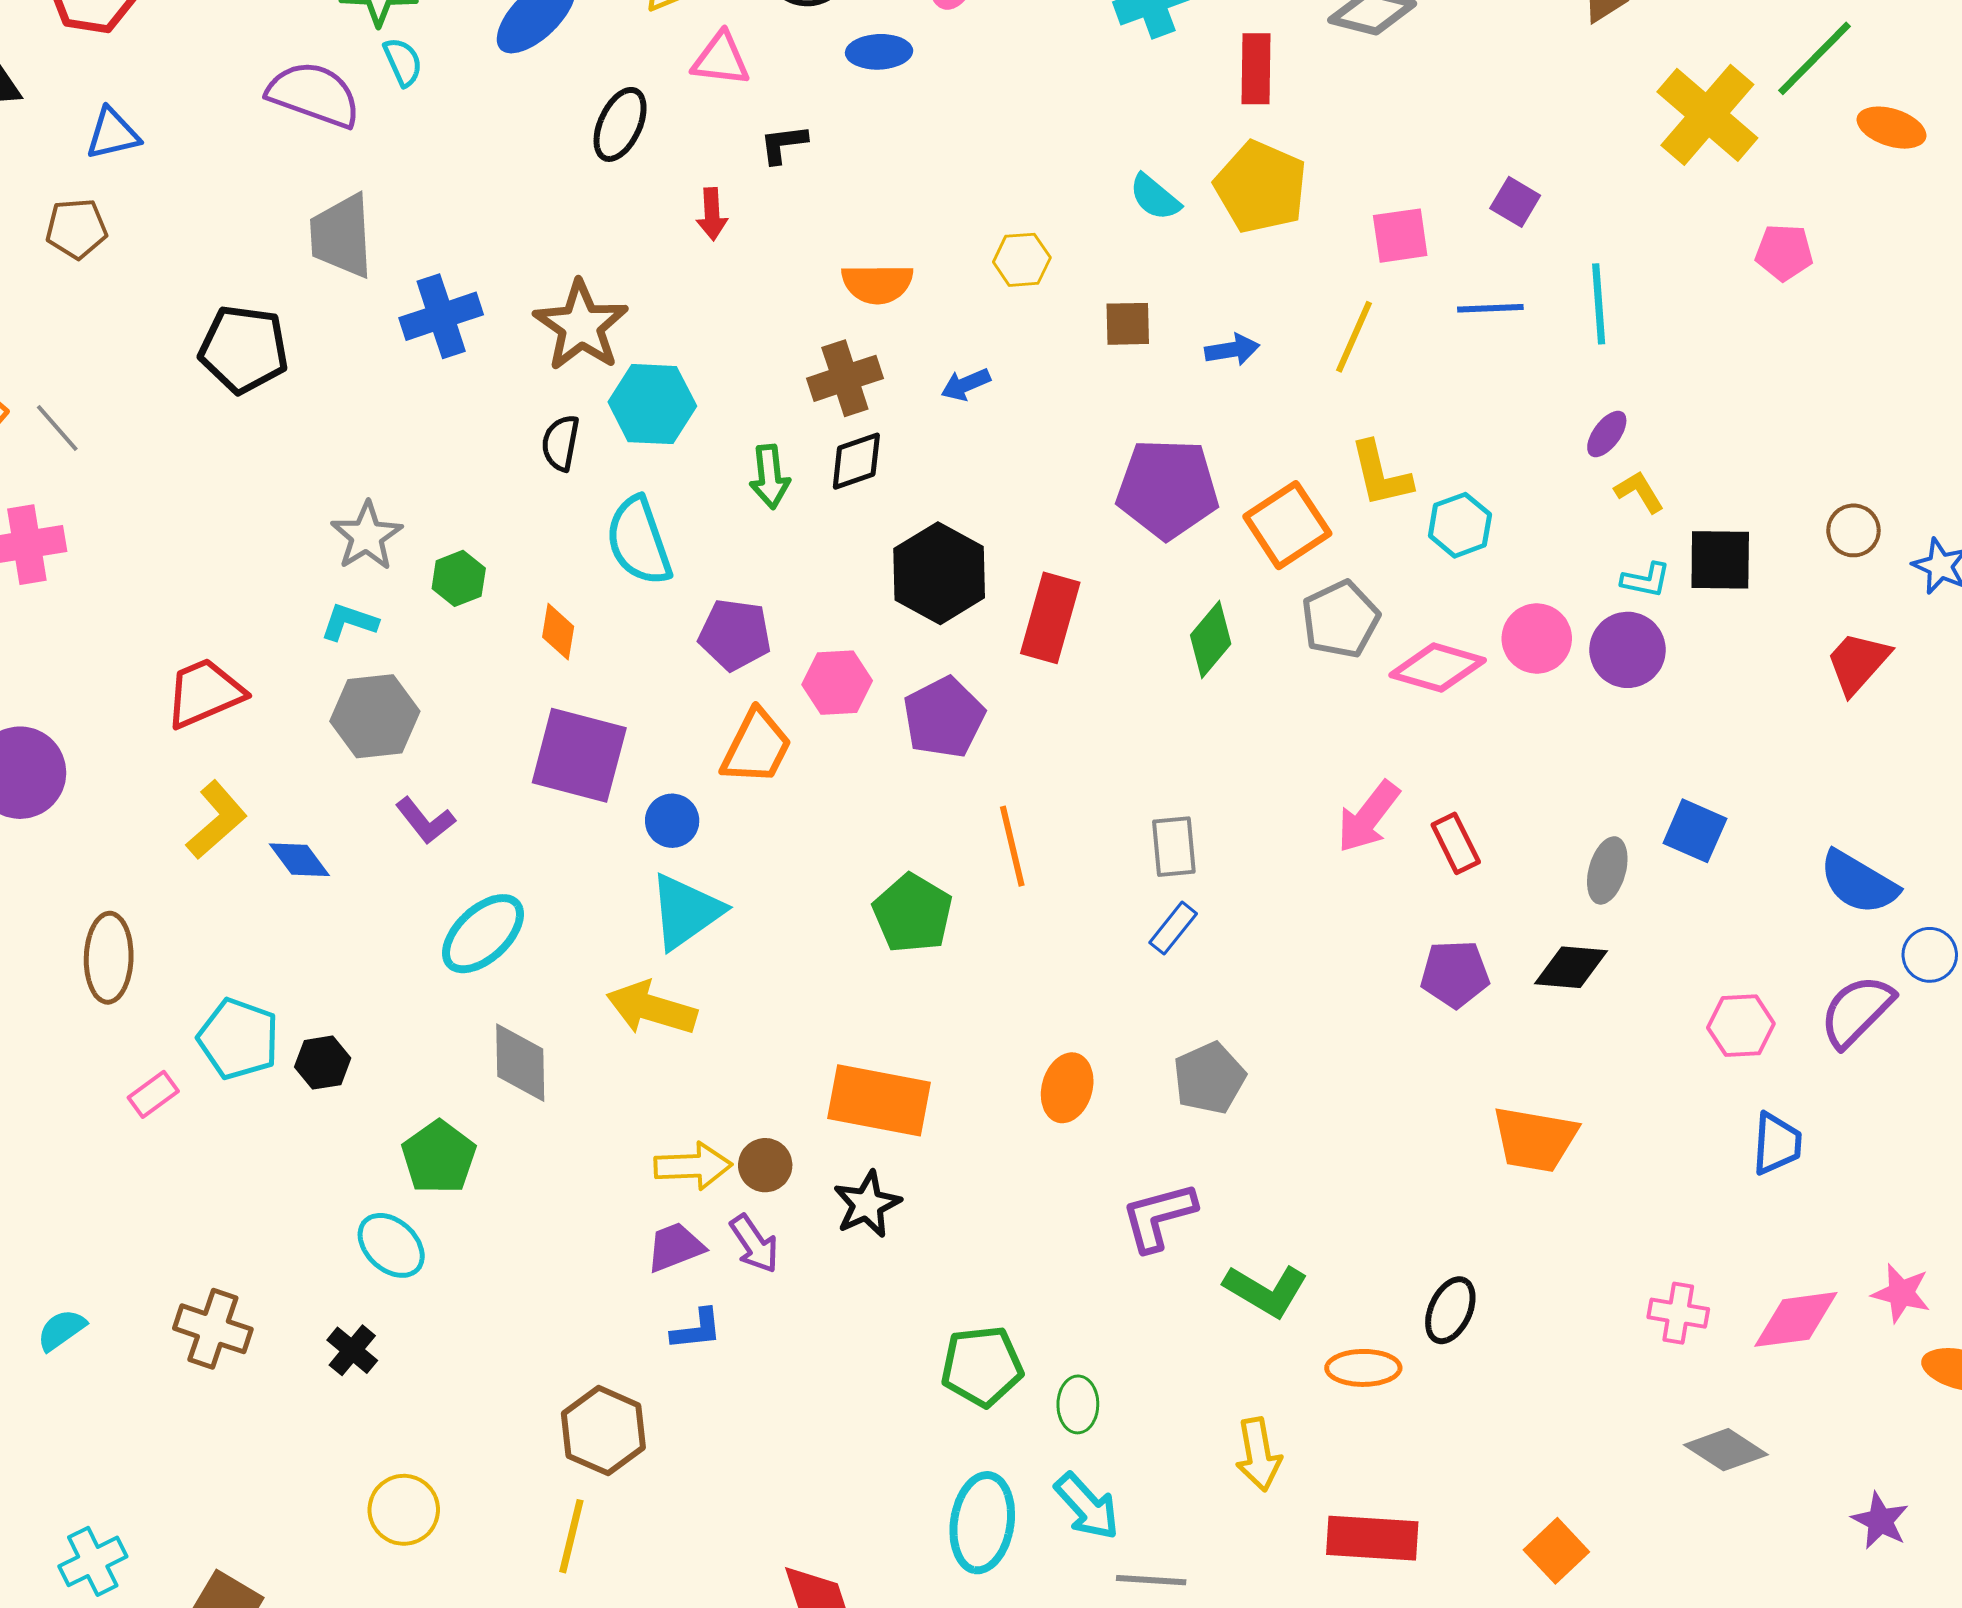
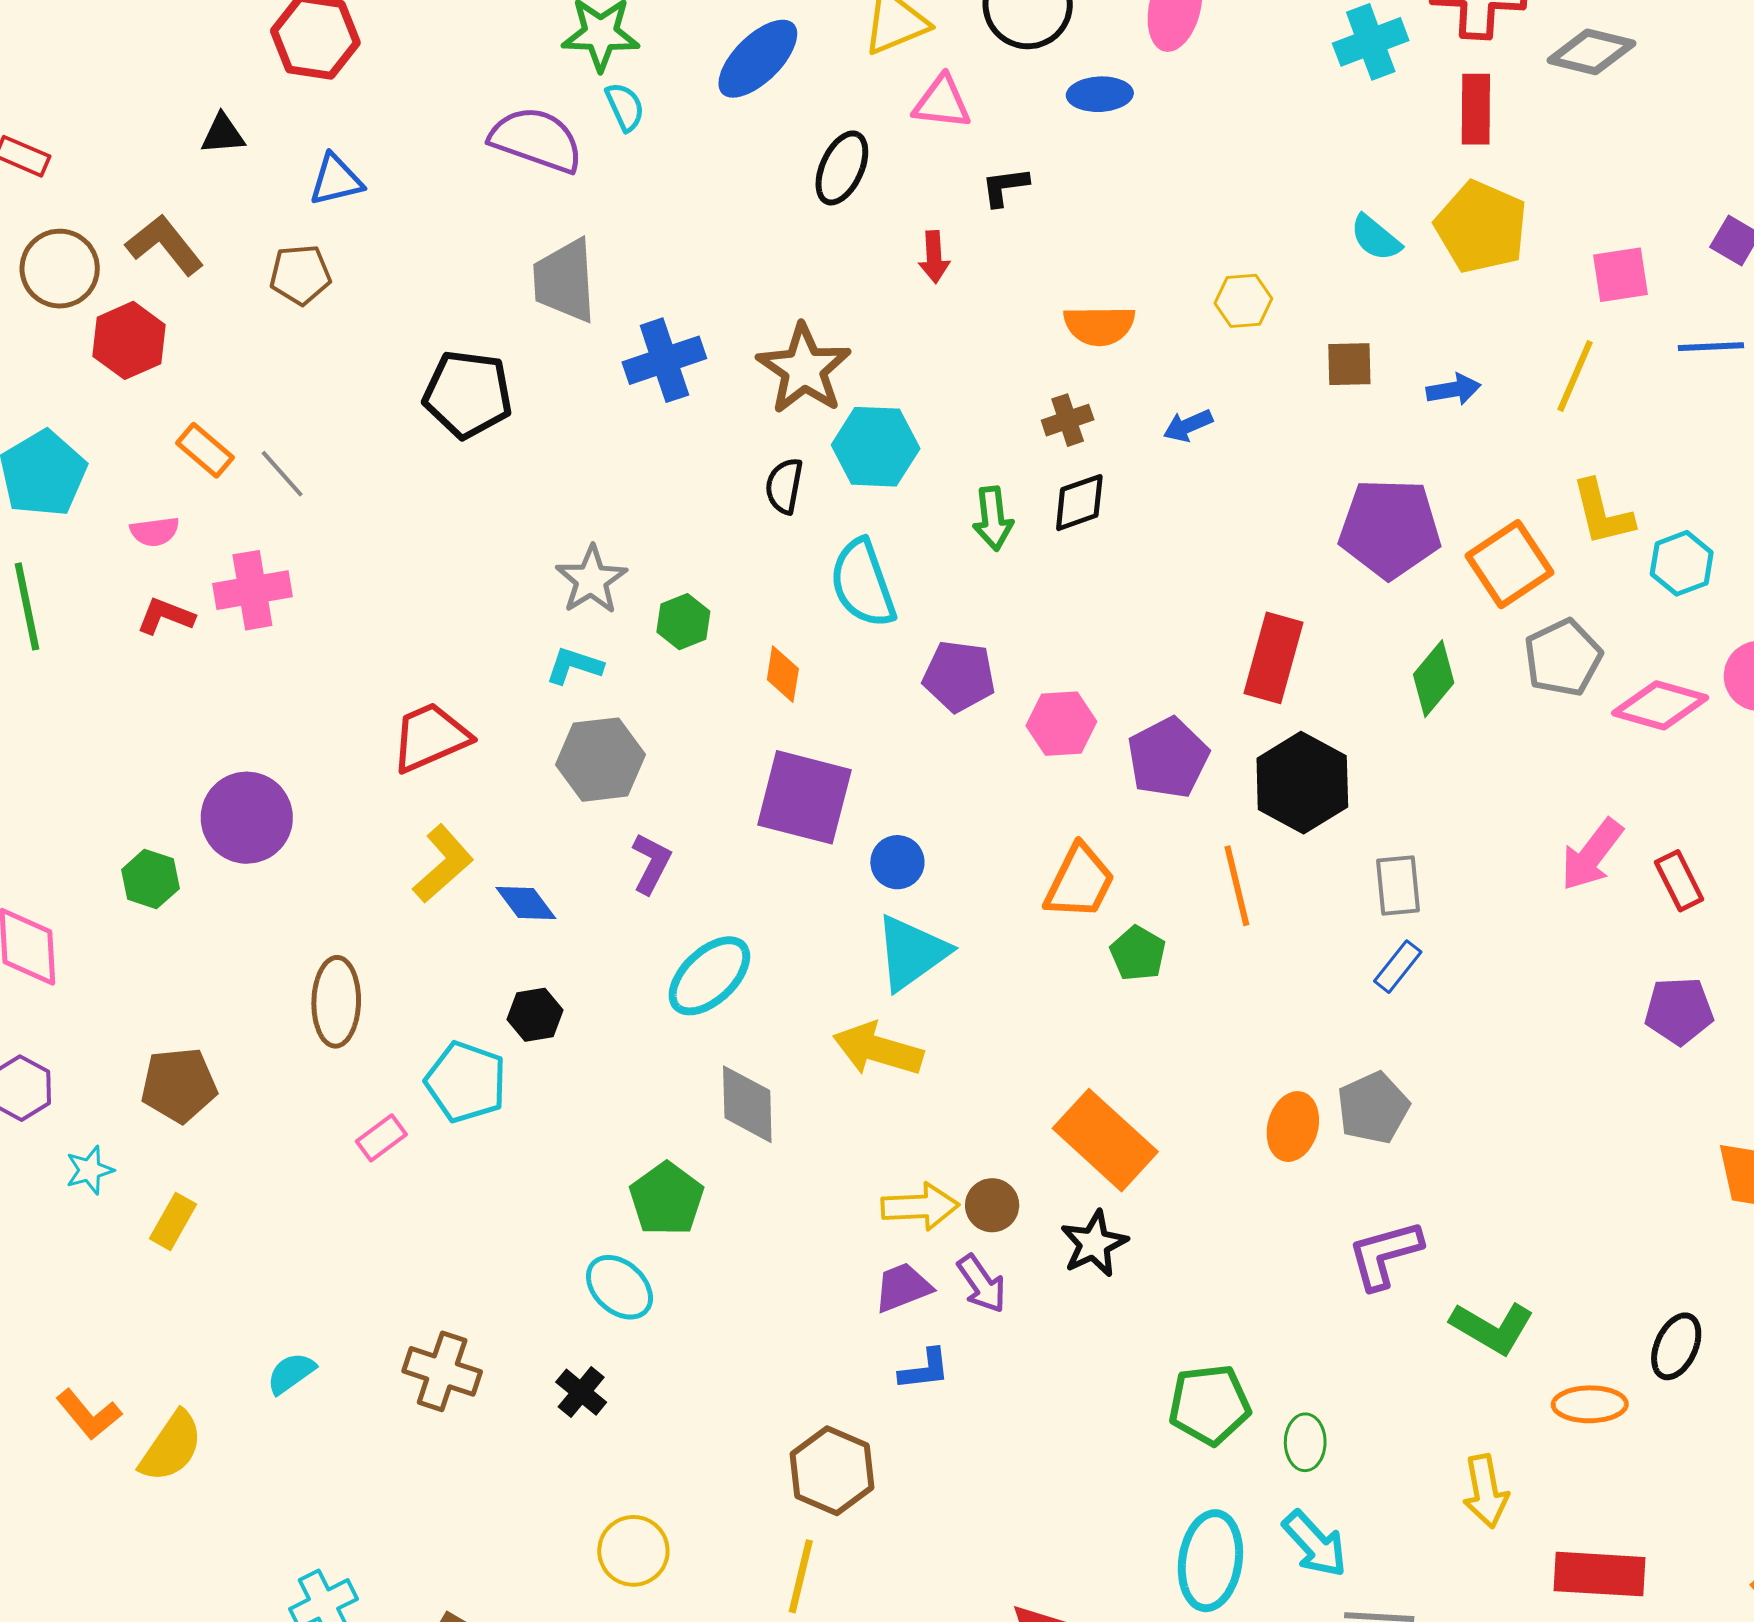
brown cross: (845, 378) -> (1068, 420), size x0.7
black hexagon: (939, 573) -> (1302, 783), moved
orange trapezoid: (756, 747) -> (1080, 882), moved
purple L-shape: (425, 821) -> (651, 863), turned -114
green pentagon: (913, 913) -> (1138, 953), size x0.7
black hexagon: (323, 1063) -> (535, 1015), moved
gray pentagon: (1209, 1078) -> (1373, 1108), moved
orange rectangle: (879, 1100) -> (1105, 1140), turned 32

